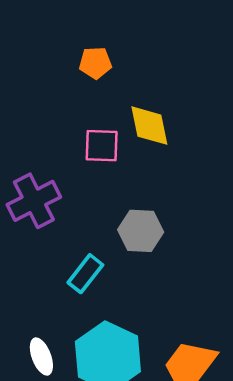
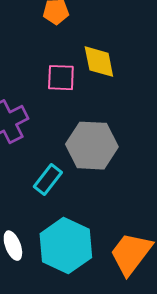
gray hexagon: (141, 231) -> (92, 146), size x1.4

